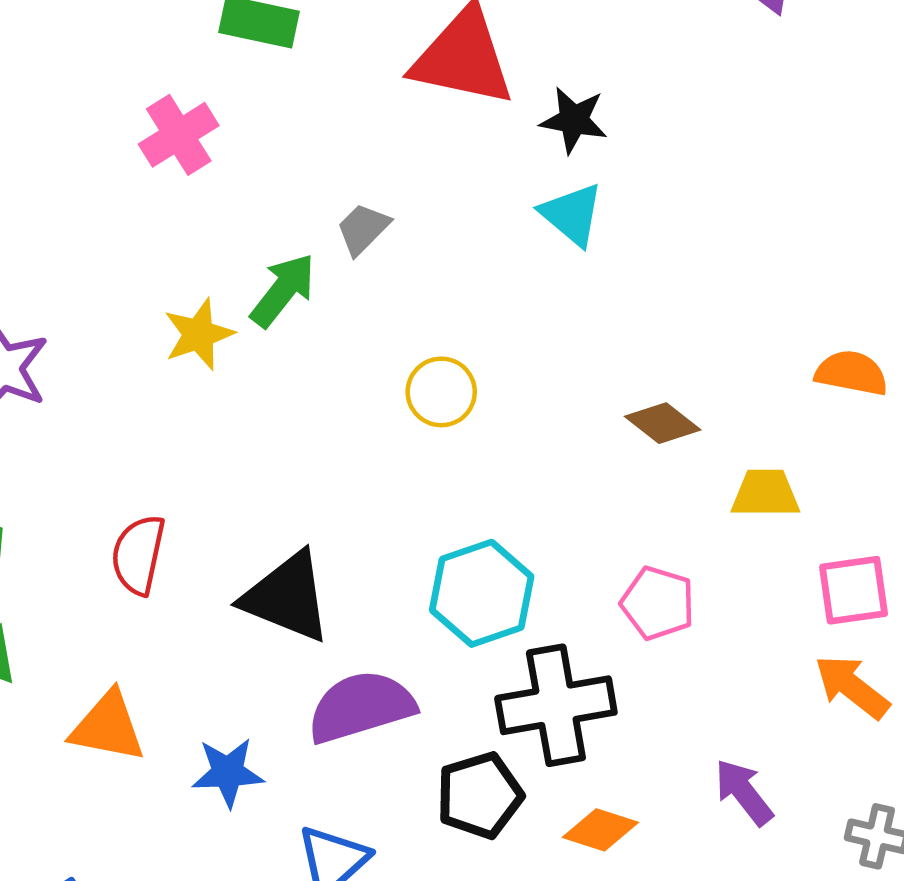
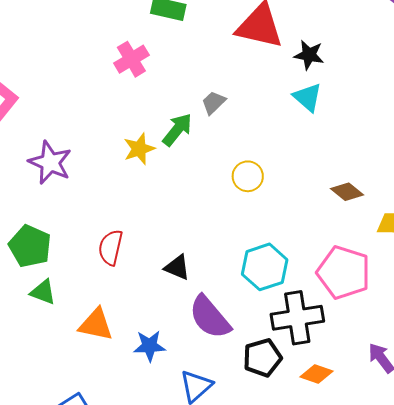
black triangle: (287, 597) -> (177, 267), size x0.6
pink pentagon: (658, 603) -> (344, 272), size x1.6
purple semicircle: (361, 707) -> (210, 317), turned -114

